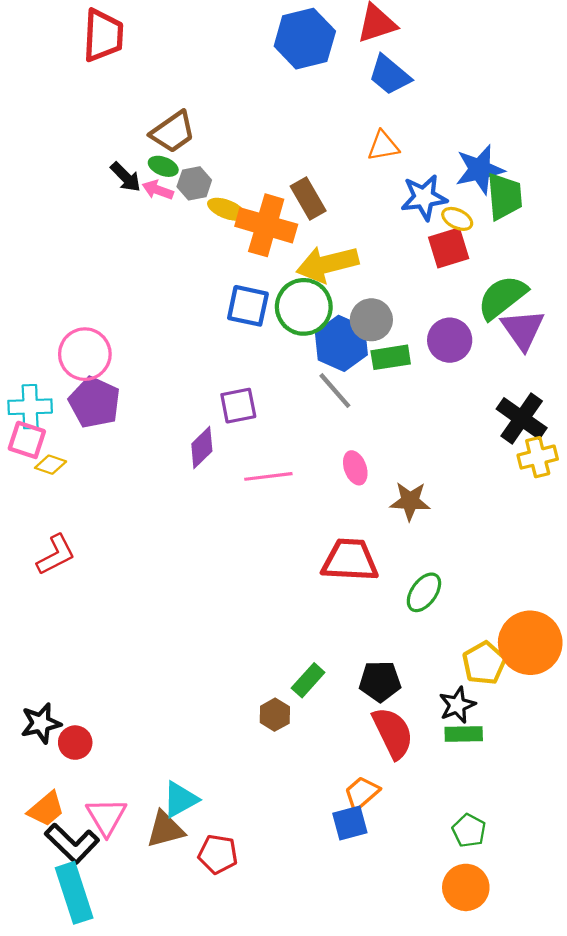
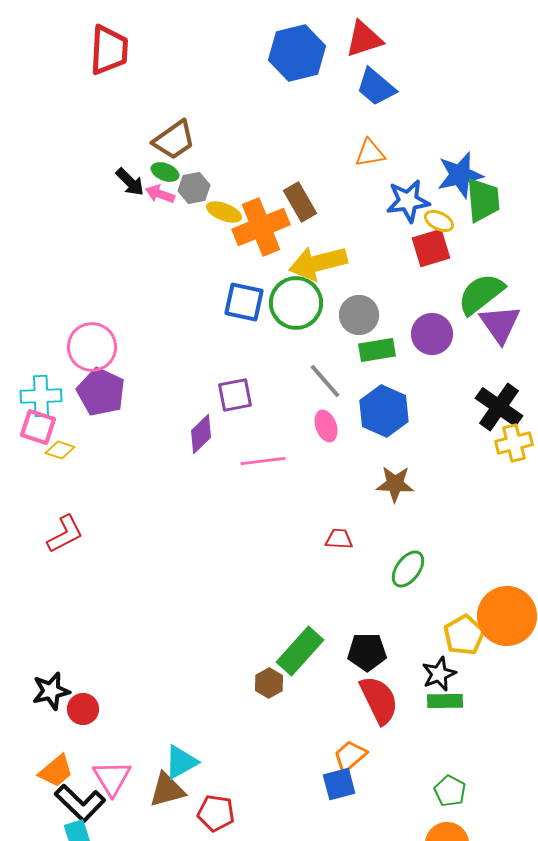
orange cross: (266, 225) -> (261, 227), turned -38
blue hexagon: (341, 343) -> (384, 411), moved
pink ellipse: (355, 468) -> (326, 426), moved
red trapezoid: (350, 560) -> (339, 539), size x0.5
green rectangle: (308, 680) -> (300, 651), size x1.5

